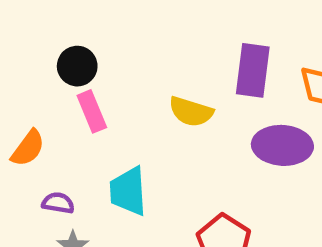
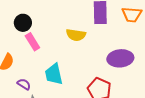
purple ellipse: (282, 145) -> (120, 58), moved
purple semicircle: (58, 203) -> (24, 84), turned 32

